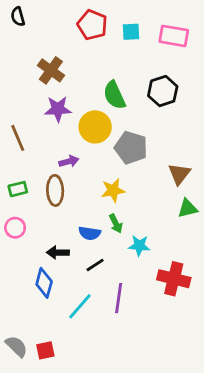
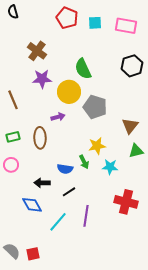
black hexagon: (163, 91) -> (132, 66), moved
purple arrow: (69, 161) -> (58, 117), moved
yellow star: (113, 190) -> (97, 146), moved
cyan star: (139, 246) -> (110, 167), moved
blue diamond: (44, 283) -> (32, 205), turned -45

